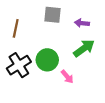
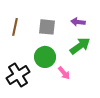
gray square: (52, 15) -> (47, 27), moved
black cross: (19, 65) -> (18, 75), moved

